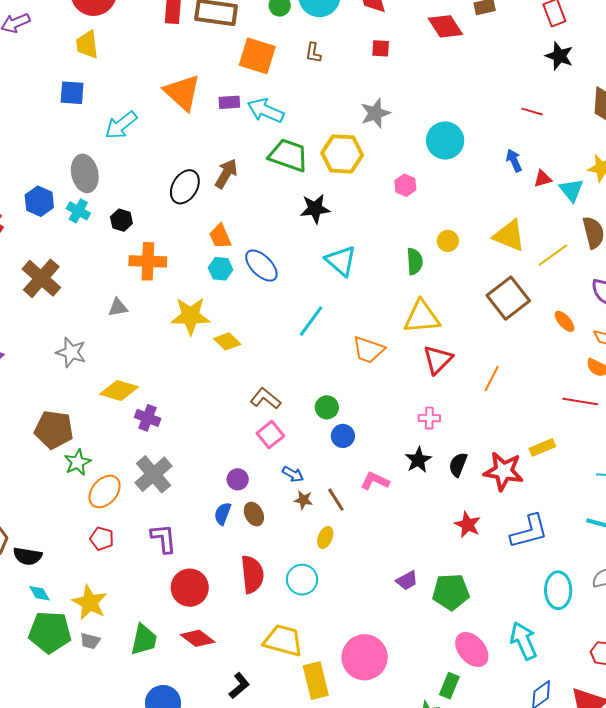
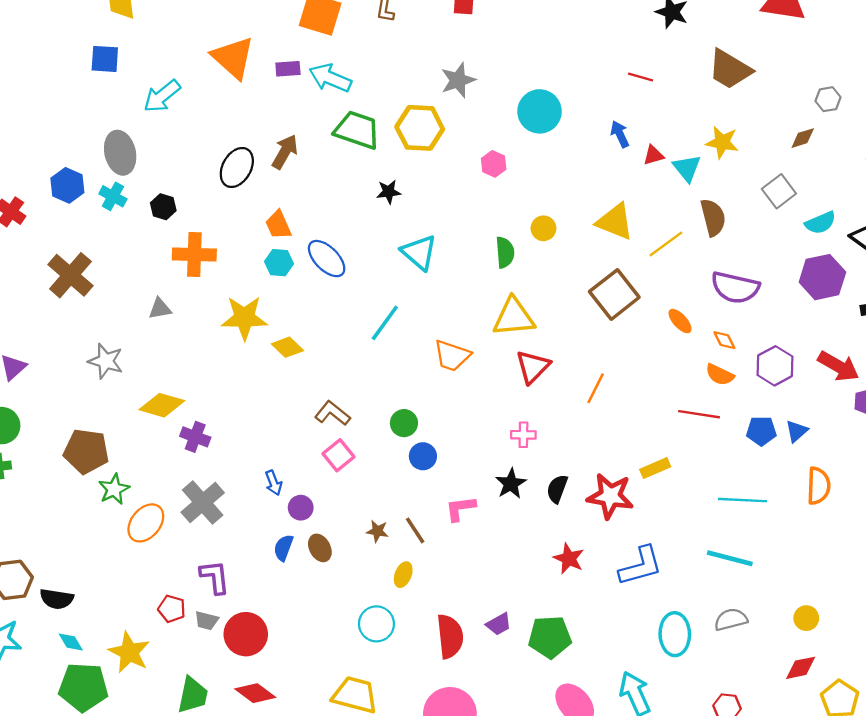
black star: (315, 209) -> (389, 192), size x0.7
blue arrow: (293, 474) -> (274, 483), moved, turned 40
pink L-shape: (375, 481) -> (460, 508), turned -32
red pentagon: (102, 539) -> (172, 609), moved
red semicircle: (252, 574) -> (450, 636), moved
gray trapezoid: (90, 641) -> (206, 621), moved

